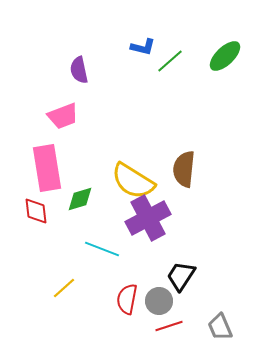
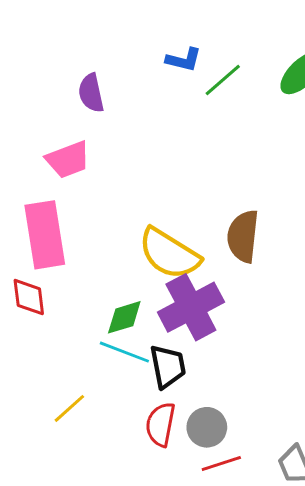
green diamond: (80, 199) -> (124, 317), moved
black trapezoid: (181, 276) -> (168, 366), moved, turned 136

